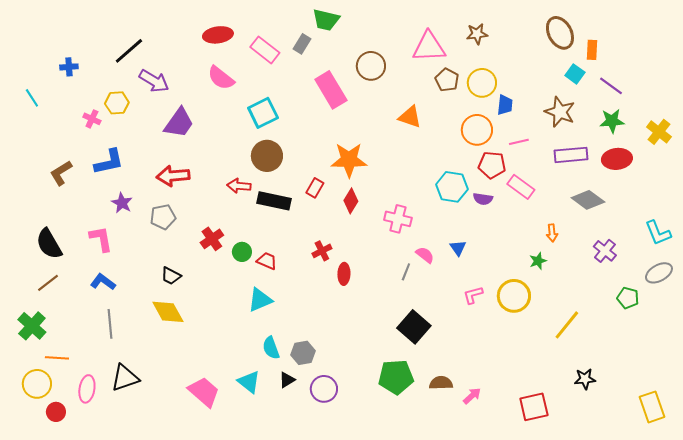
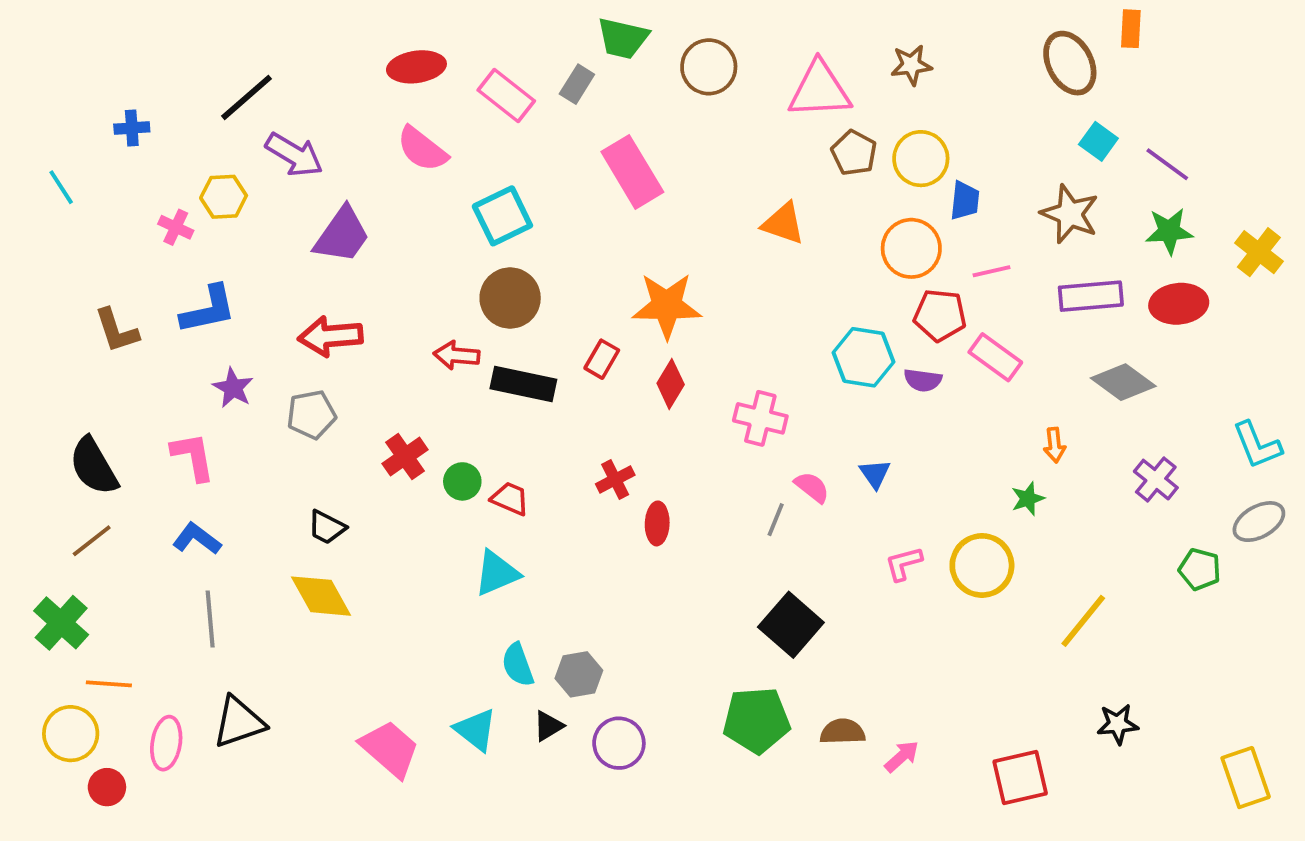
orange rectangle: (592, 50) -> (1131, 29), moved
brown circle: (371, 66) -> (709, 67), moved
brown L-shape: (61, 173) -> (117, 331), turned -76

